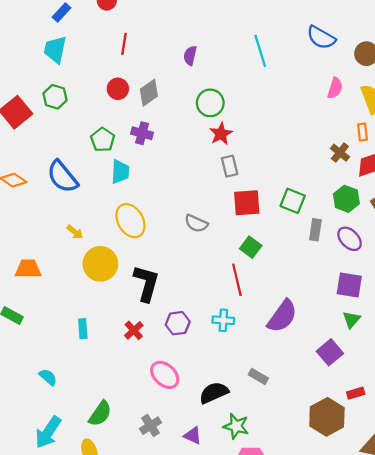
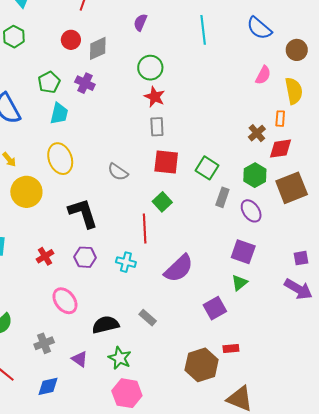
red star: (221, 134) -> (155, 97), turned -30
black L-shape: (146, 283) -> (83, 213), moved, turned -44

